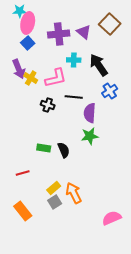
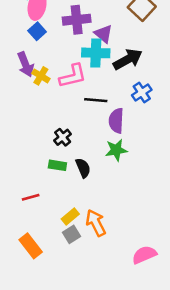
purple triangle: (84, 32) -> (103, 34), moved
cyan cross: (74, 60) -> (96, 53), size x1.5
black arrow: (99, 65) -> (128, 59), turned 95
black cross: (48, 105) -> (63, 137), moved, turned 32

